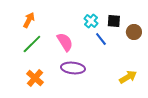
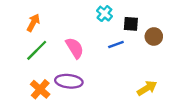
cyan cross: (91, 21) -> (104, 14), moved
blue line: (101, 39) -> (116, 45), turned -72
purple ellipse: (73, 68) -> (69, 81), moved

